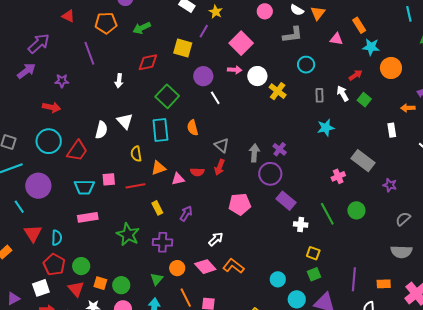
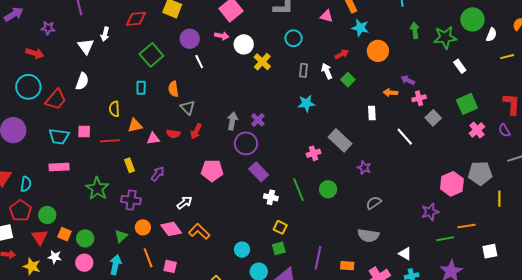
white triangle: (125, 121) -> (86, 46), moved
cyan rectangle: (160, 130) -> (141, 88), size x0.6
gray triangle: (222, 145) -> (188, 108), moved

